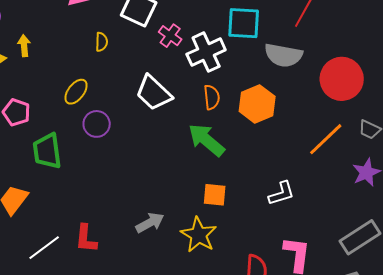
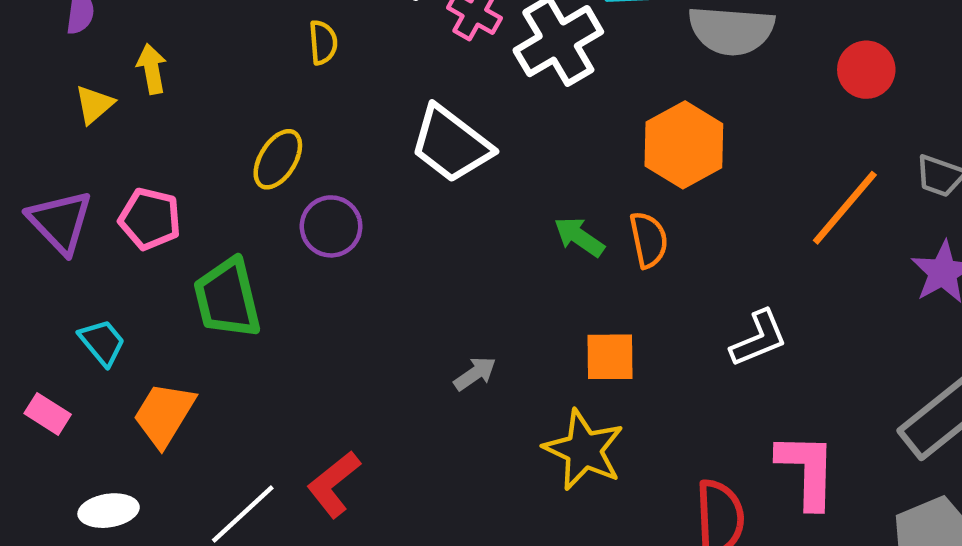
red circle: (342, 79) -> (866, 70), size x0.6
orange semicircle: (212, 97) -> (649, 240), moved
green arrow: (206, 140) -> (579, 237), size x0.6
gray arrow: (150, 223) -> (475, 374), moved, size x0.7
red L-shape: (86, 239) -> (334, 484), turned 52

